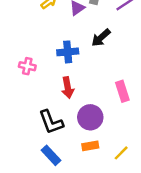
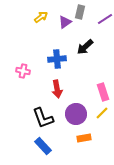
orange rectangle: (90, 146) -> (84, 138), moved
yellow line: (121, 153) -> (102, 113), moved

